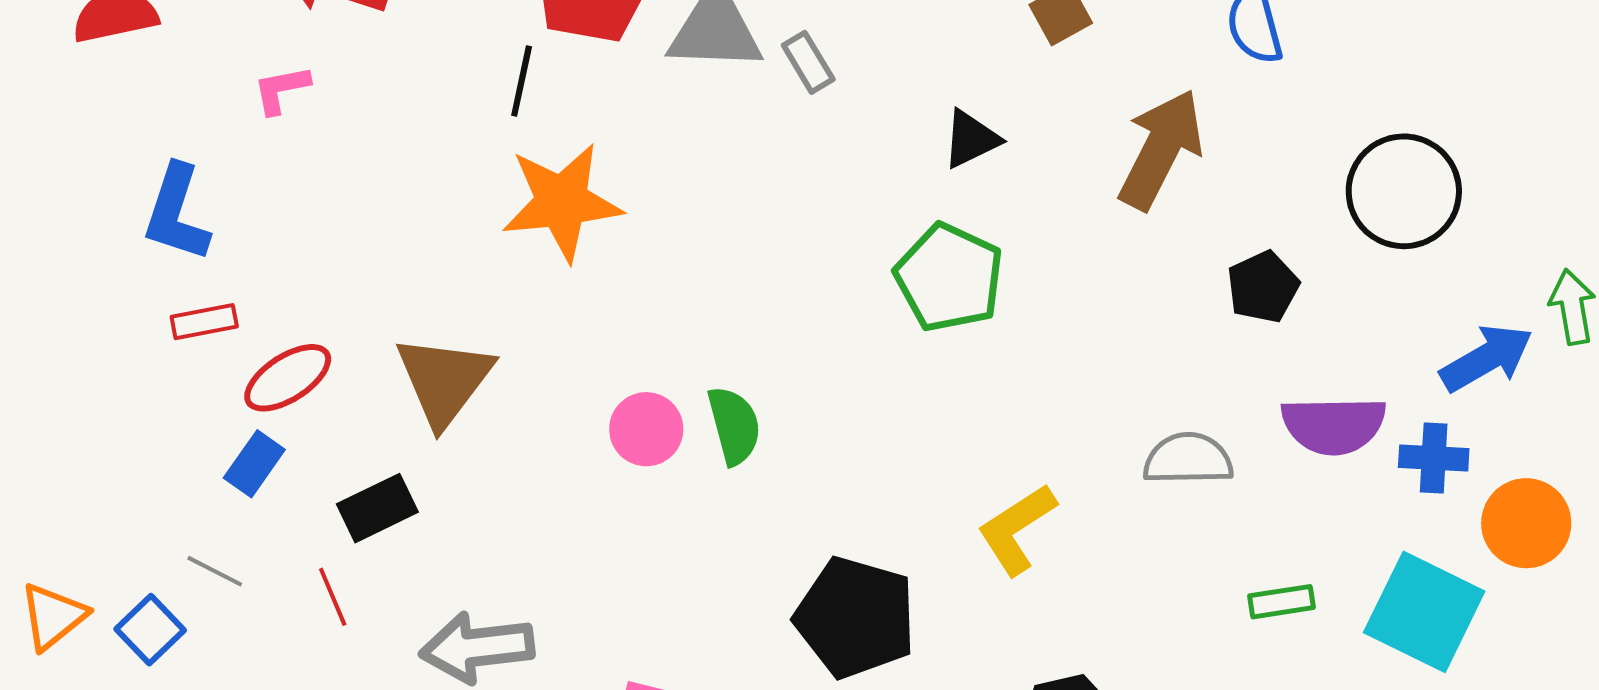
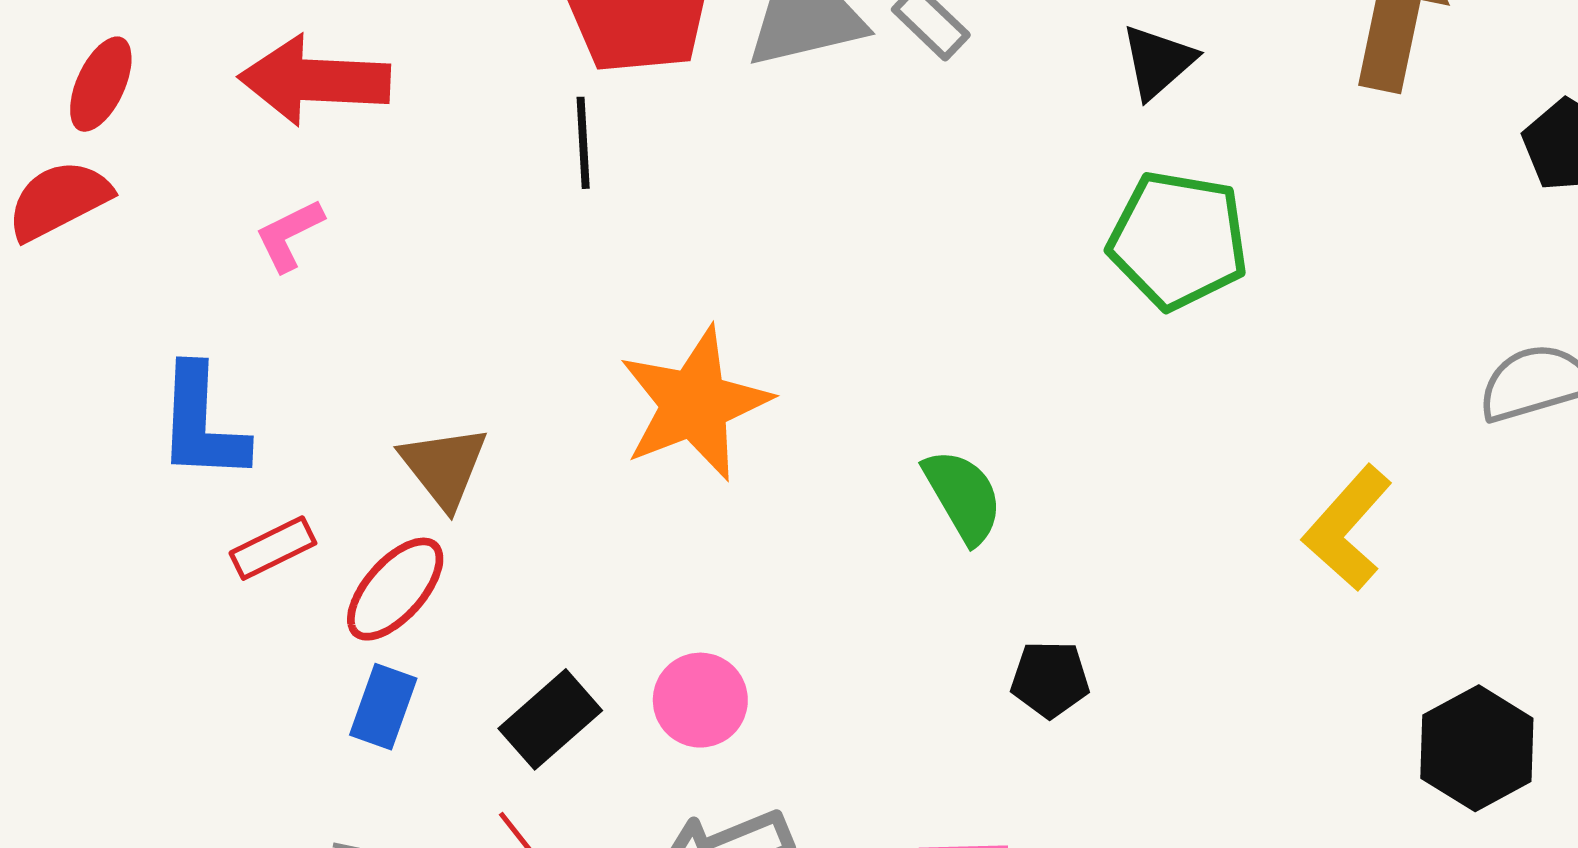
orange star: (562, 202) -> (695, 404), moved
brown triangle: (444, 380) -> (444, 467), moved, size x0.7
pink circle: (646, 429) -> (700, 700), moved
black pentagon: (855, 617) -> (1050, 679), moved, size x0.5

